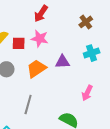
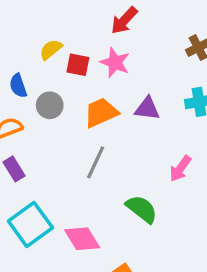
gray line: (28, 104) -> (96, 162), moved

